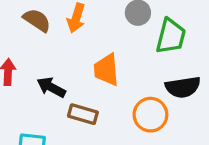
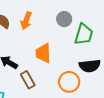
brown rectangle: (83, 114) -> (28, 80), turned 42

